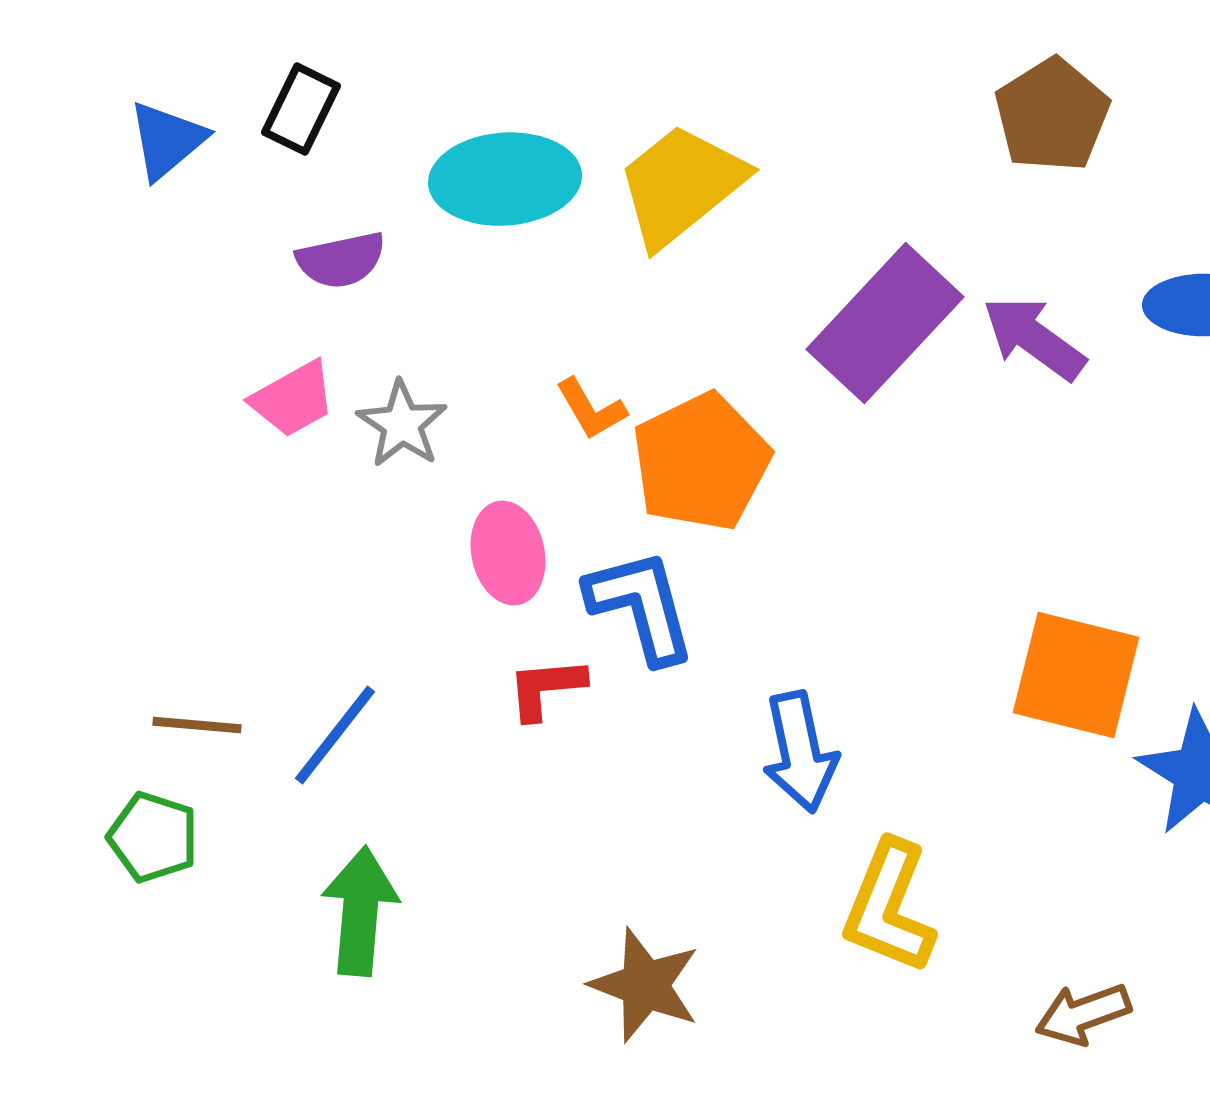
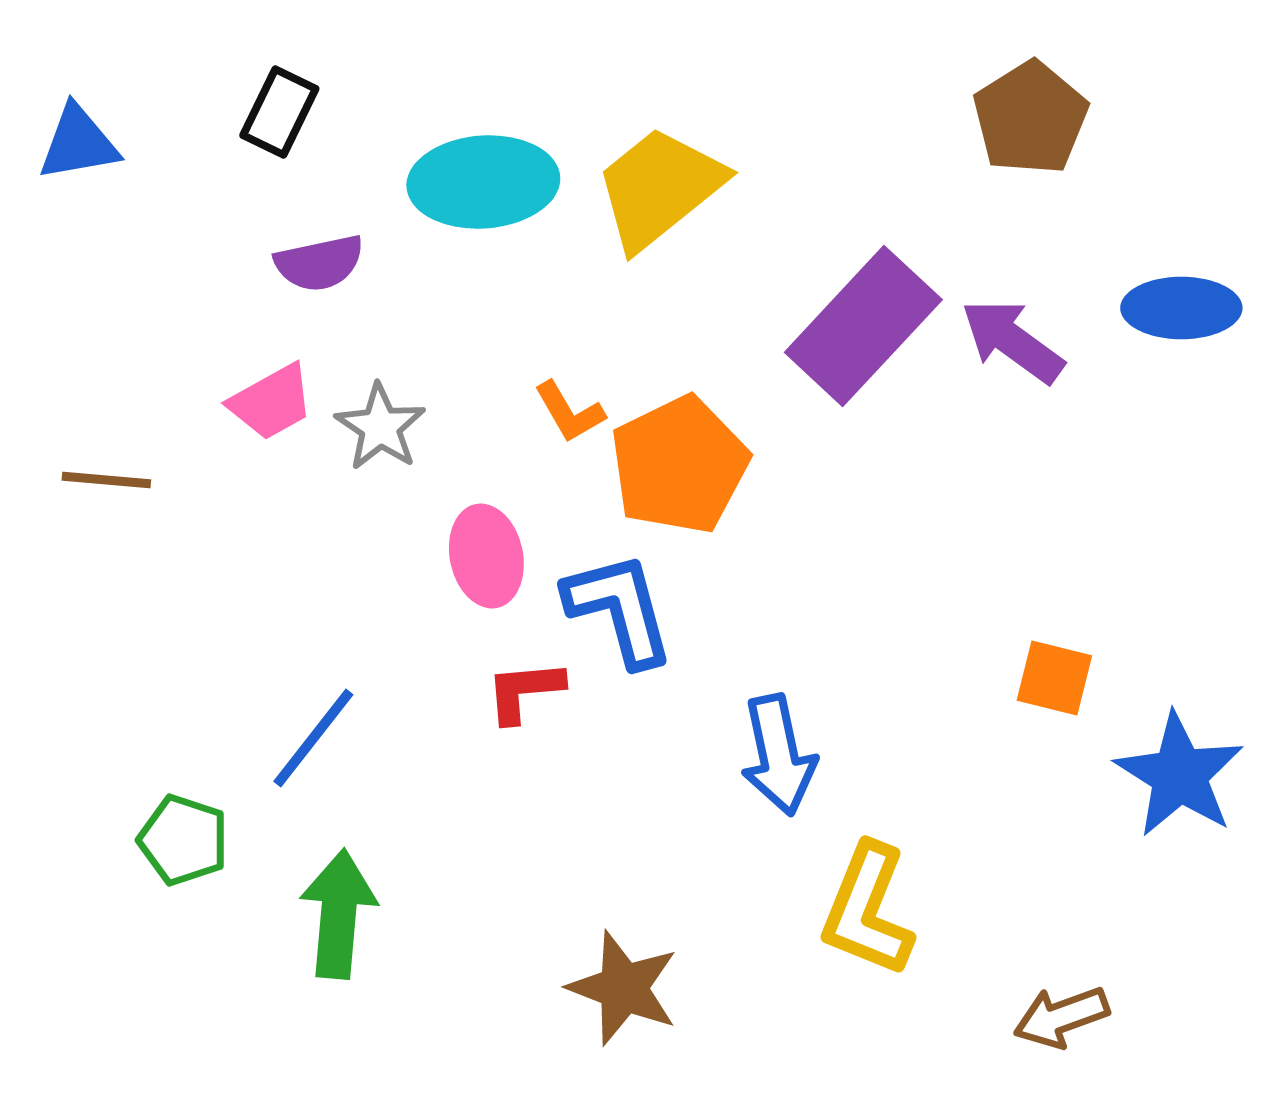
blue triangle: (167, 140) -> (78, 143), moved, turned 30
orange square: (1076, 675) -> (1054, 678), size x0.6
brown line: (197, 725) -> (106, 480), moved
green pentagon: (153, 837) -> (183, 840), moved

